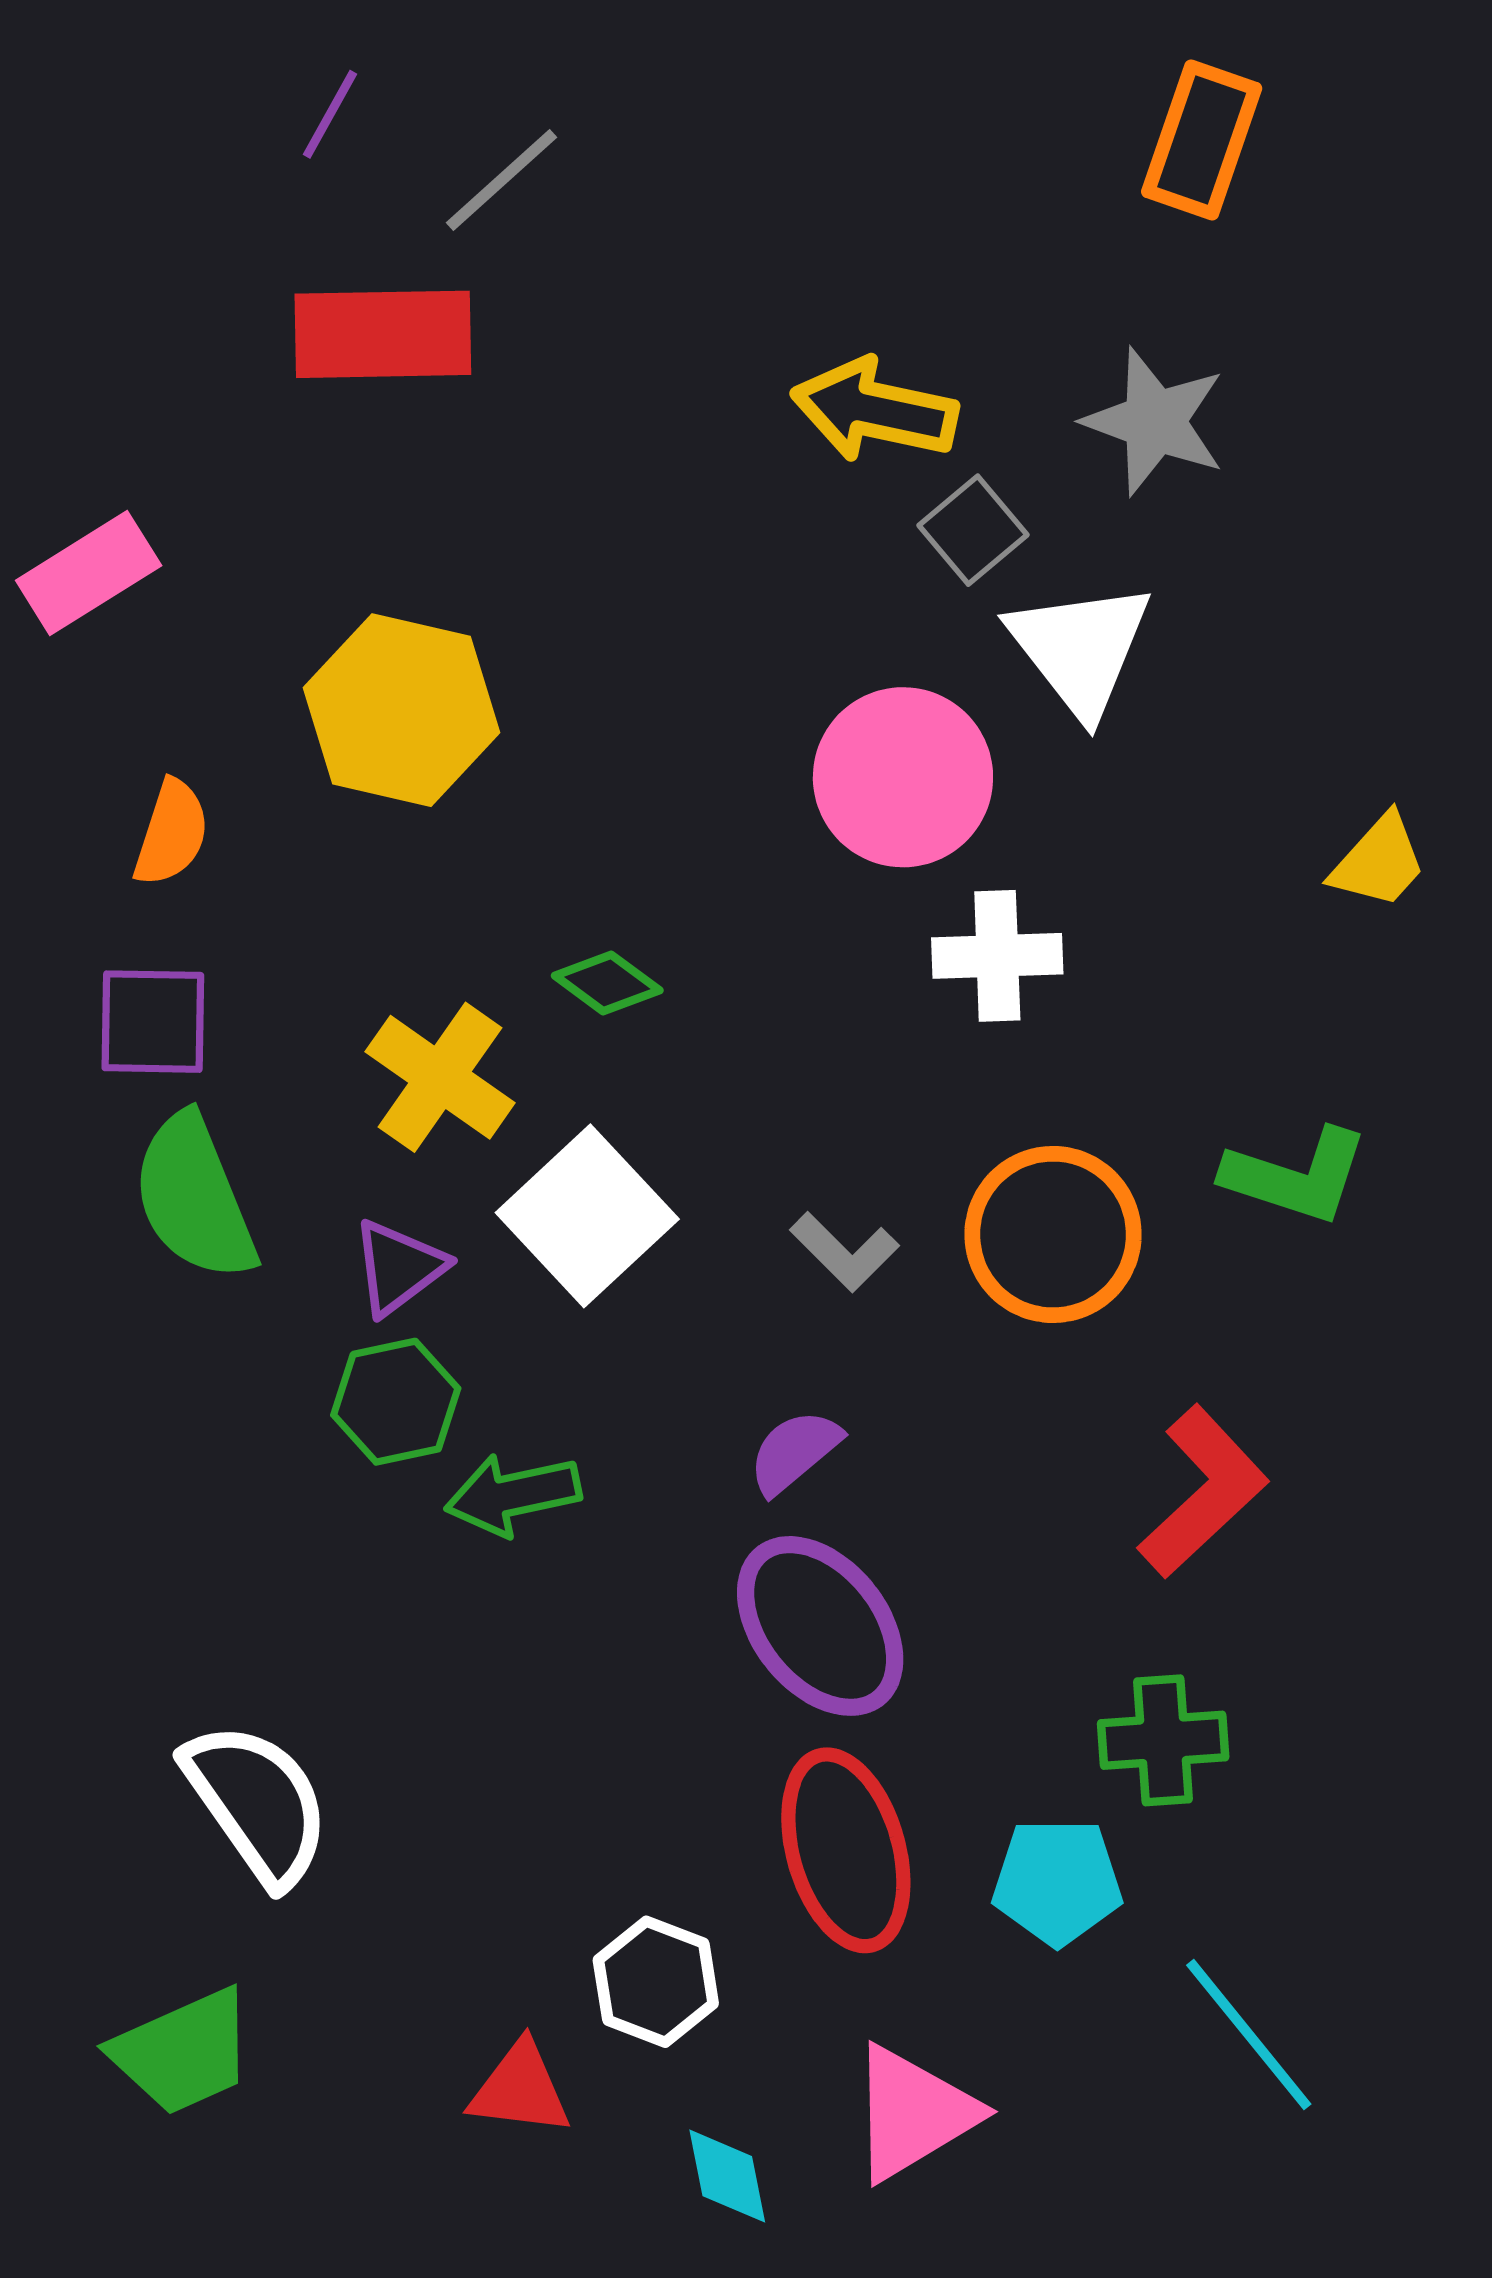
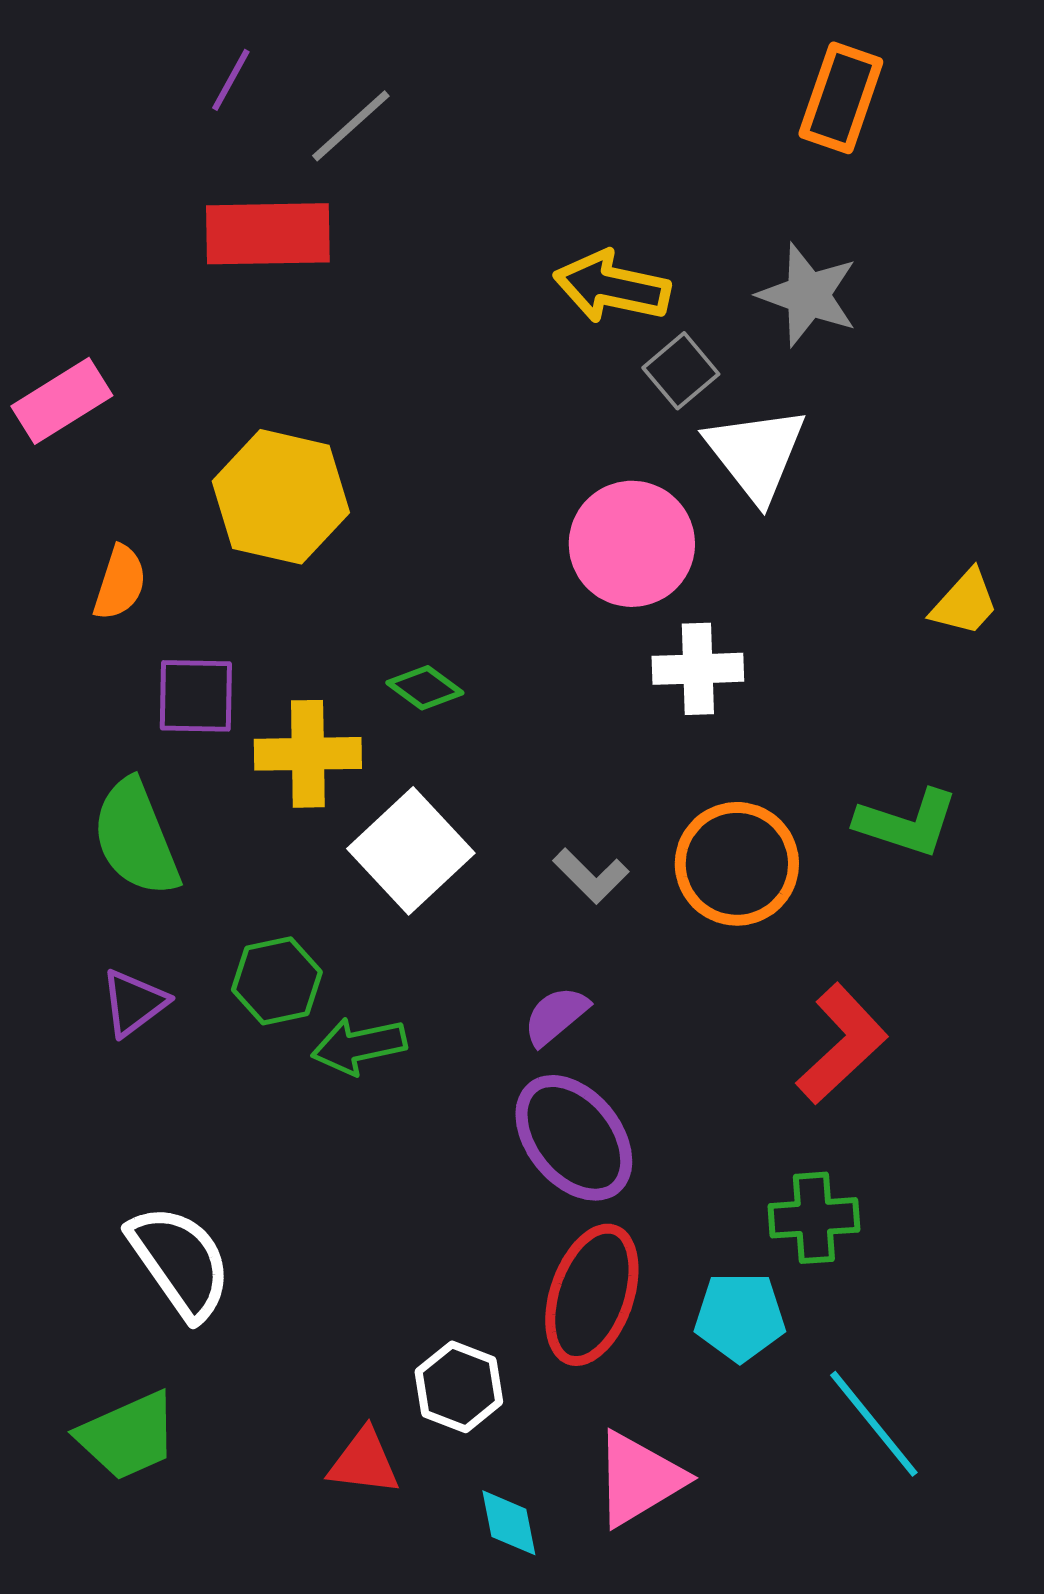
purple square: (153, 1022) -> (196, 696), moved
yellow cross: (440, 1077) -> (308, 754), turned -36
purple triangle: (399, 1267) -> (134, 1003), moved
red ellipse: (846, 1850) -> (592, 1295), turned 35

